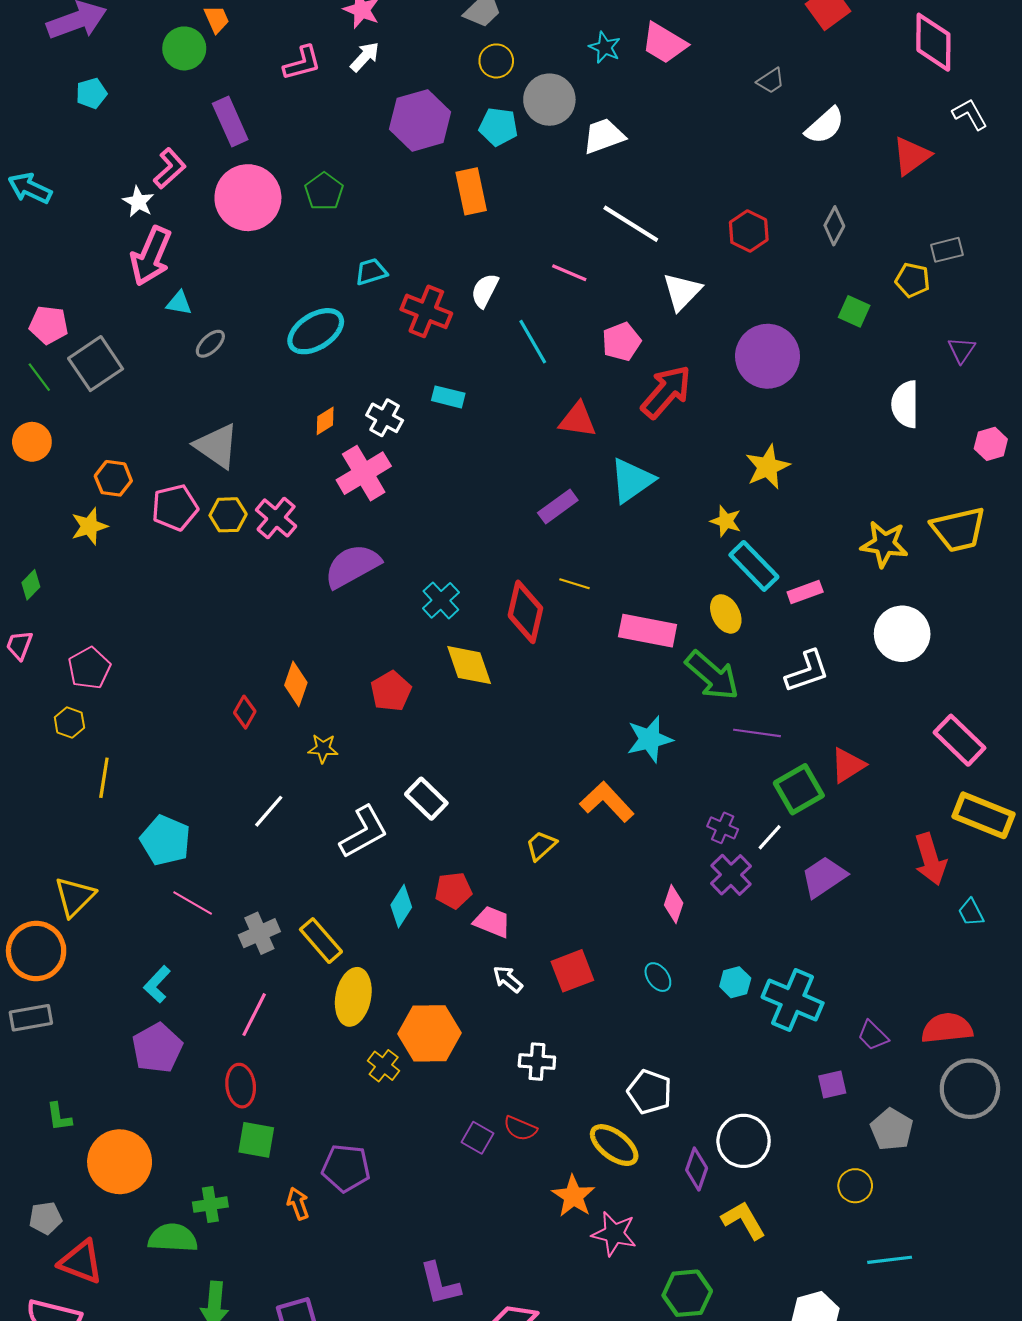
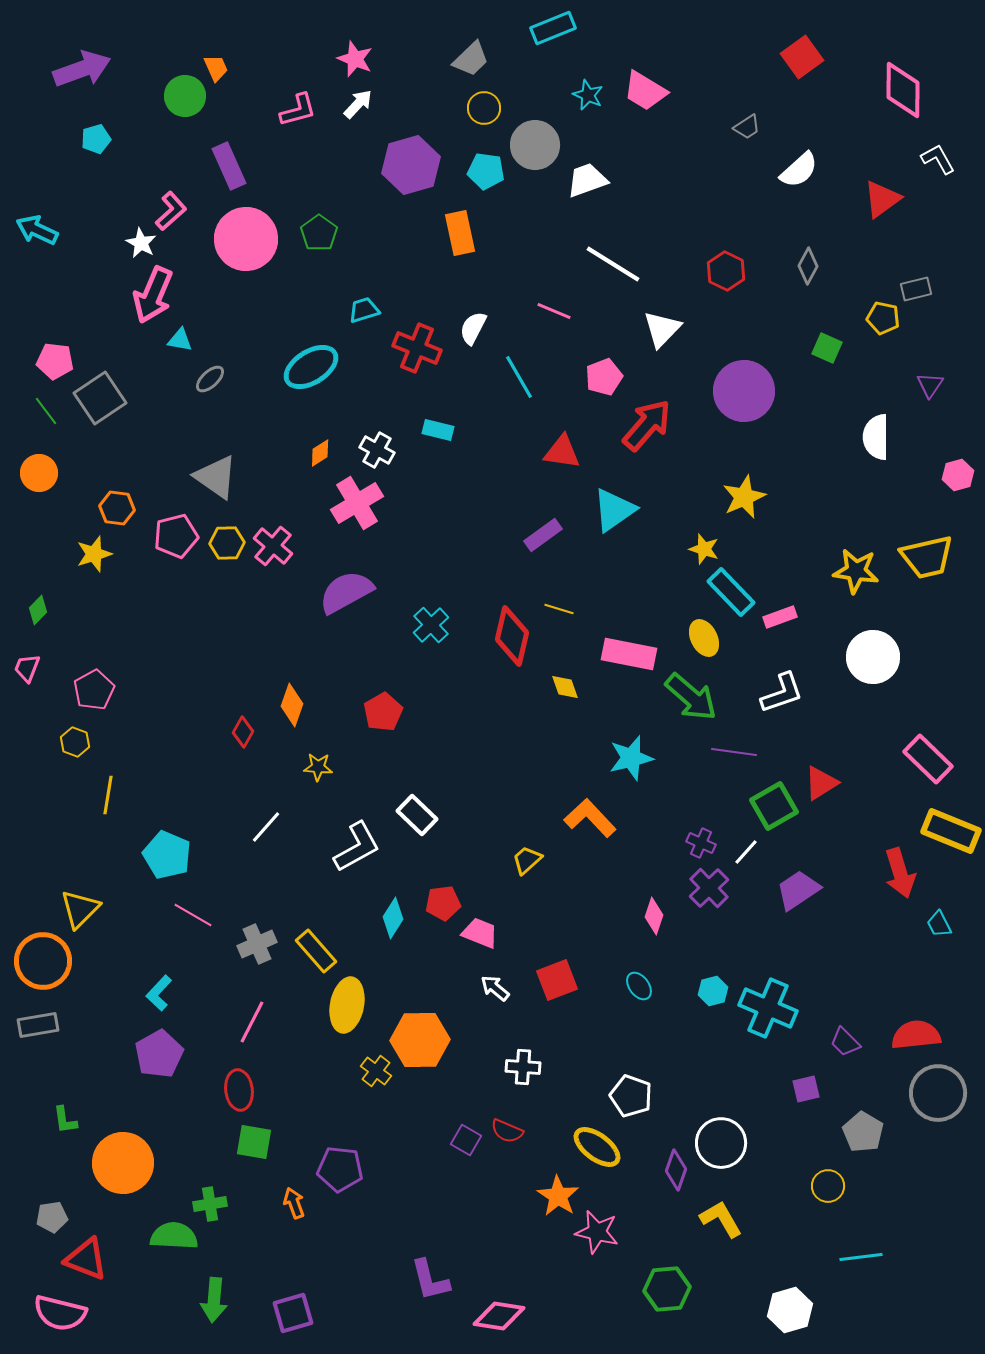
yellow diamond: (469, 665) -> (565, 687), moved, size x0.6

